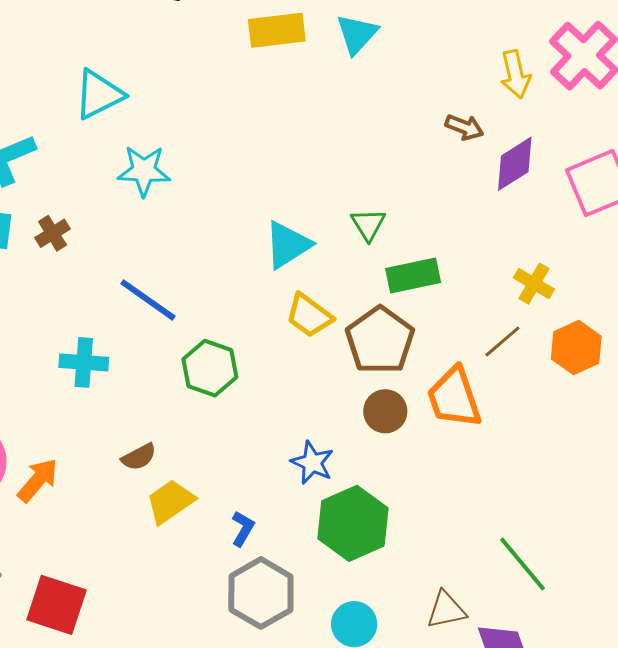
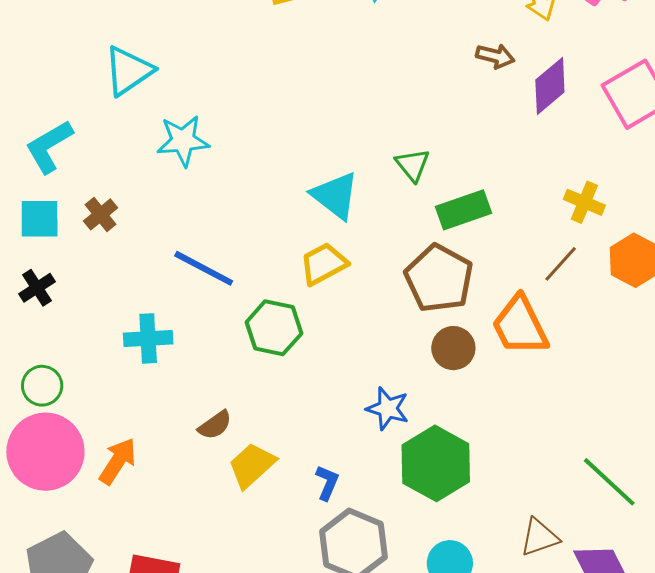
cyan triangle: (288, 245) -> (335, 196), turned -42
yellow trapezoid: (309, 315) -> (324, 264), moved, turned 123

